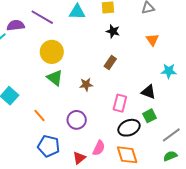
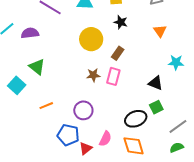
purple semicircle: (16, 25) -> (30, 33), moved
yellow circle: (52, 52) -> (91, 39), moved
green triangle: (55, 78) -> (37, 67), moved
pink rectangle: (120, 103) -> (113, 76), moved
orange line: (39, 115) -> (46, 106), turned -72
blue pentagon: (49, 146) -> (68, 135), moved

